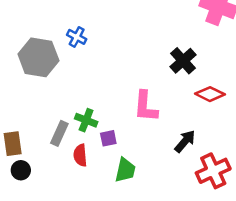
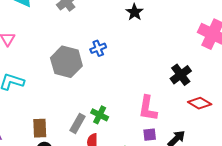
blue cross: (77, 37) -> (98, 48), turned 35
purple square: (108, 138) -> (150, 135), moved

